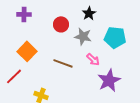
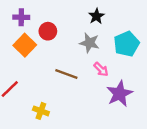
red circle: (61, 24) -> (48, 31), moved
cyan pentagon: (115, 37) -> (126, 44), turned -30
orange square: (27, 51) -> (25, 45), moved

